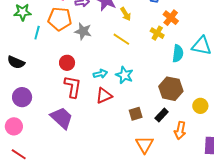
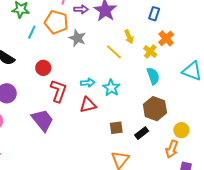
yellow arrow: (126, 14) -> (129, 37), moved
cyan semicircle: (178, 53) -> (153, 76), moved, turned -36
red circle: (67, 63) -> (43, 68), moved
orange arrow: (180, 130) -> (172, 149), moved

